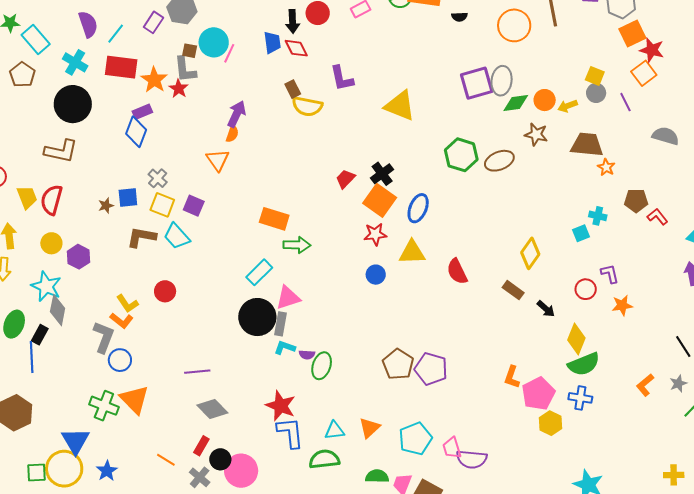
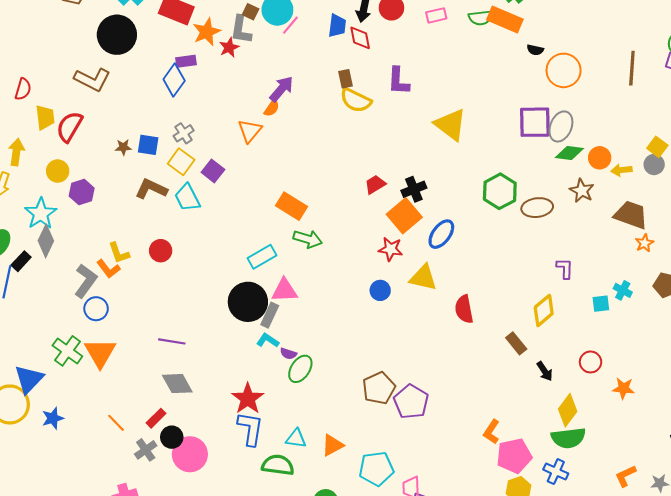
orange circle: (514, 25) -> (564, 70), moved
purple L-shape: (610, 274) -> (565, 268), moved

